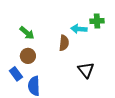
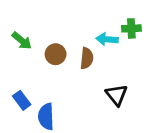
green arrow: (27, 33) -> (22, 41), moved
brown circle: (28, 56) -> (56, 54), moved

